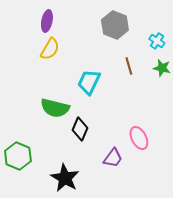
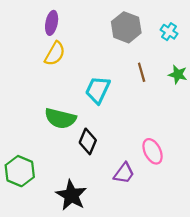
cyan cross: (157, 41) -> (169, 32), moved

